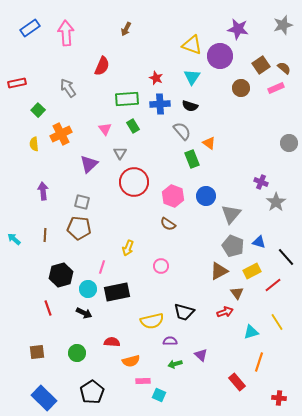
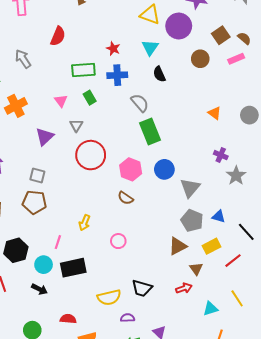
black semicircle: (190, 106) -> (159, 74), moved, turned 49
orange triangle: (209, 143) -> (215, 113), moved
green rectangle: (192, 159) -> (150, 131), size x1.4

